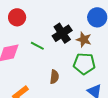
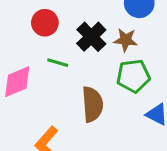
red circle: (17, 17) -> (45, 23), moved
brown semicircle: (54, 77) -> (92, 104), size x1.6

